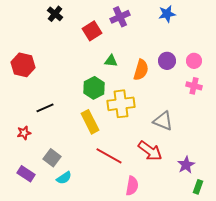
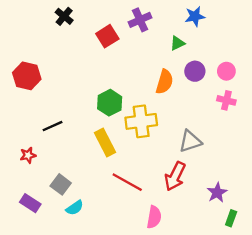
green triangle: (111, 61) -> (177, 43), moved, turned -32
gray triangle: (163, 121) -> (190, 141), turned -40
red arrow: (150, 151) -> (175, 176), turned 80

